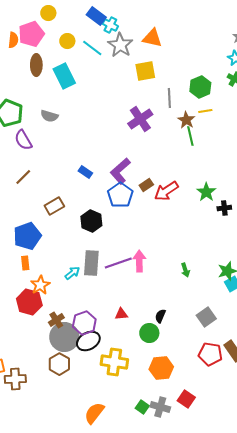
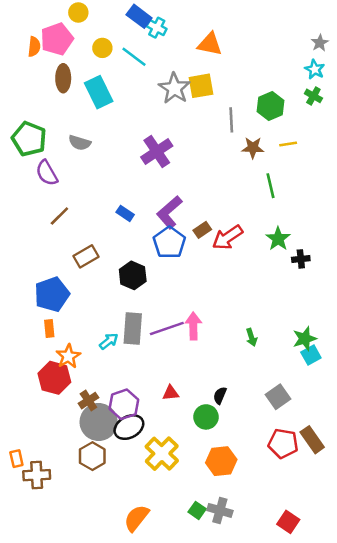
gray star: (120, 45) -> (174, 88), moved
yellow line: (205, 111) -> (288, 144), moved
purple cross: (140, 119) -> (157, 152), moved
brown star: (186, 120) -> (253, 148), turned -30
green line: (190, 136) -> (270, 186), moved
brown line: (23, 177) -> (59, 216), moved
yellow cross: (114, 362) -> (162, 454), turned 36
red square: (186, 399) -> (288, 522), moved

